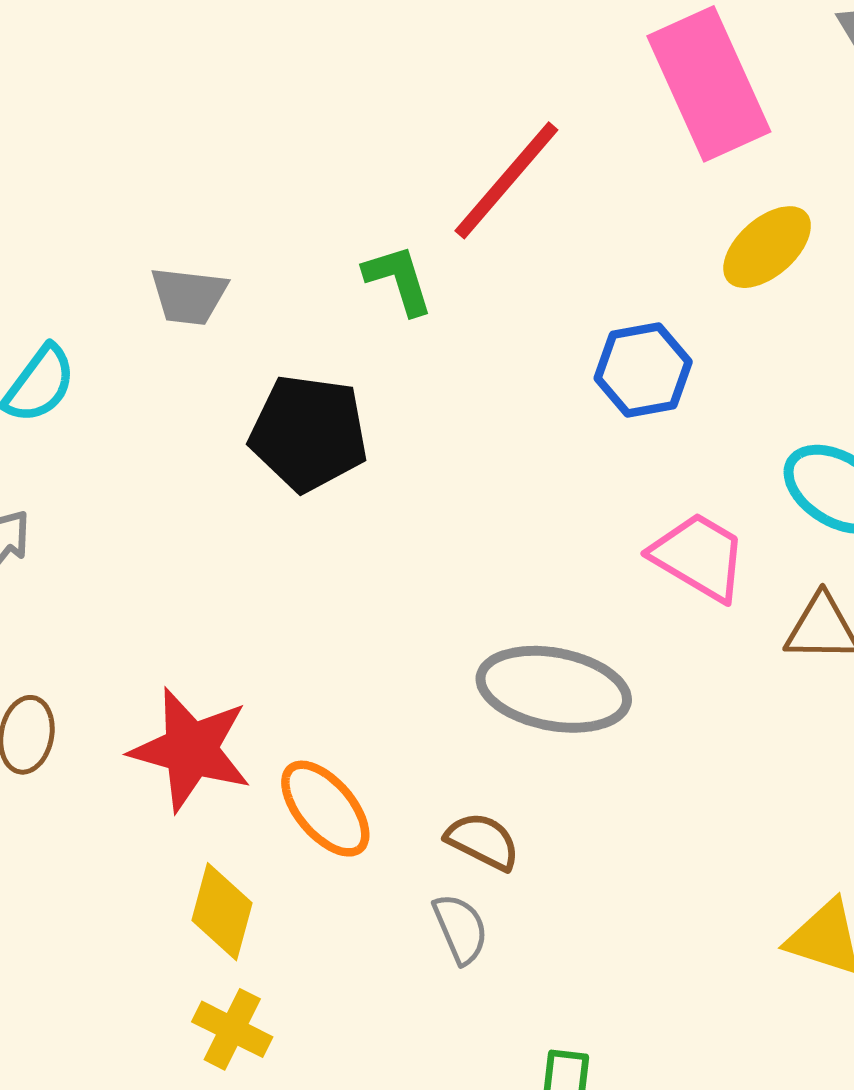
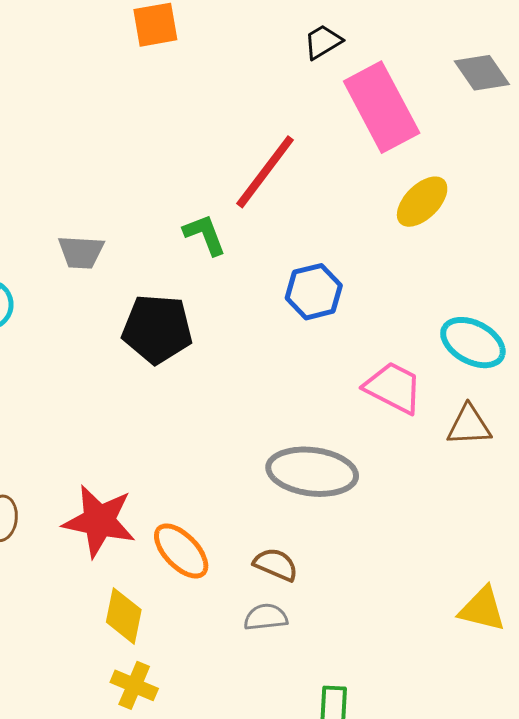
blue hexagon: (643, 370) -> (314, 292), moved
gray semicircle: (460, 929) -> (266, 617), turned -69

